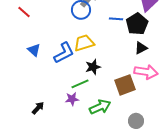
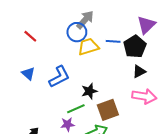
red line: (24, 12) -> (30, 36), moved
yellow trapezoid: (84, 43) -> (88, 47), moved
brown square: (125, 85) -> (108, 110), moved

